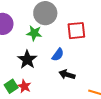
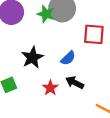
green star: (34, 33) -> (46, 14), moved
red star: (24, 86) -> (50, 88), moved

